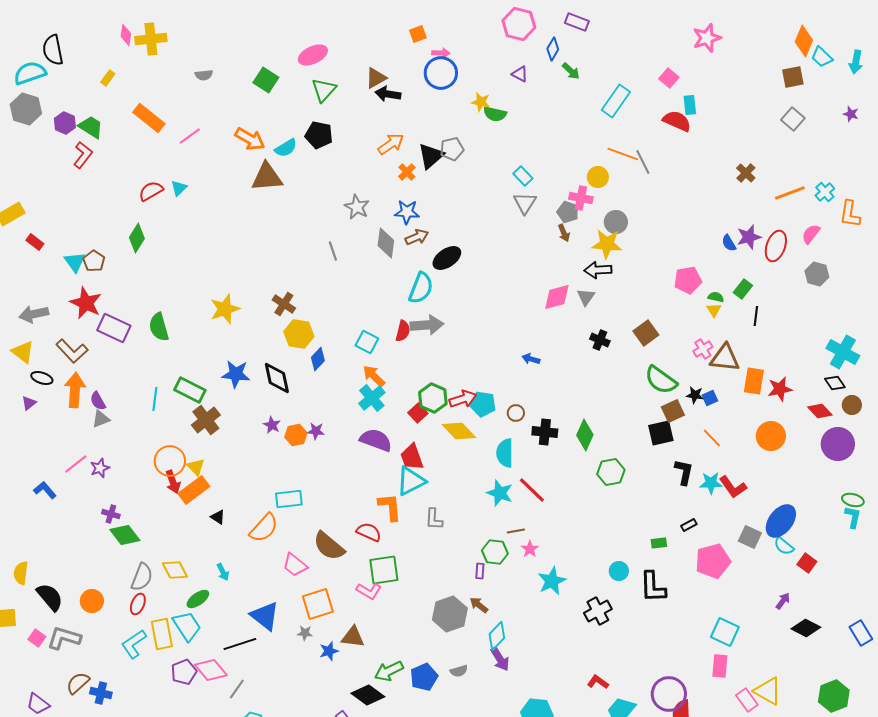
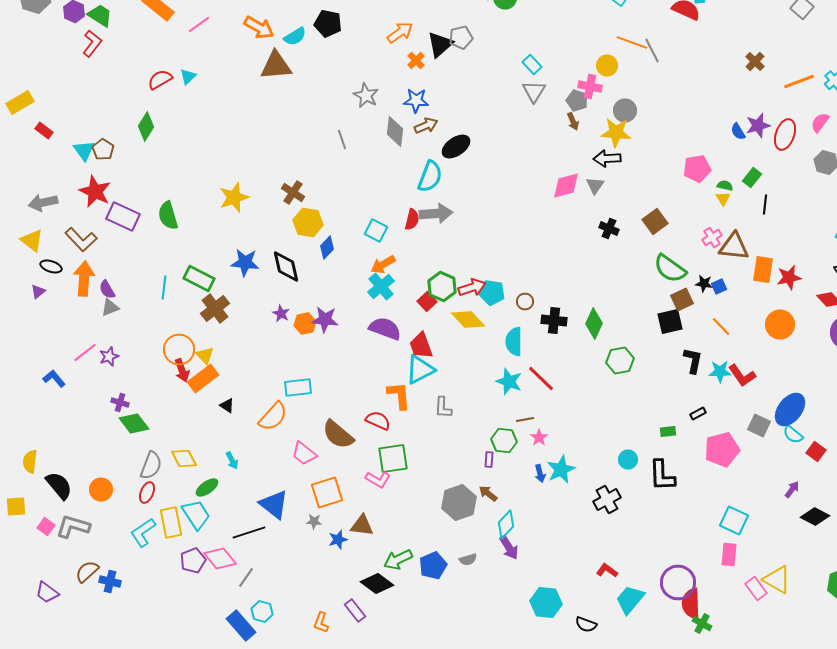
blue arrow: (531, 359) -> (540, 474), moved, turned -120
orange arrow: (374, 376) -> (383, 264), turned -75
purple star: (316, 431) -> (325, 320), size x1.5

